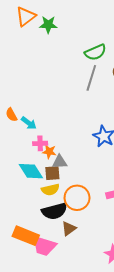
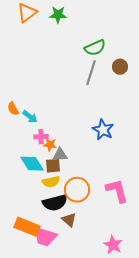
green star: (48, 25) -> (58, 15), moved
brown triangle: (69, 229) -> (69, 220), turned -42

